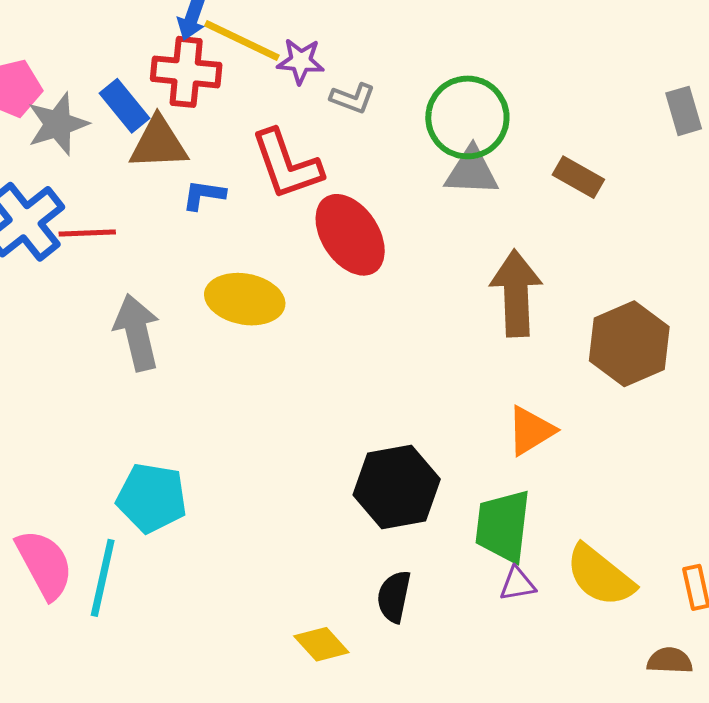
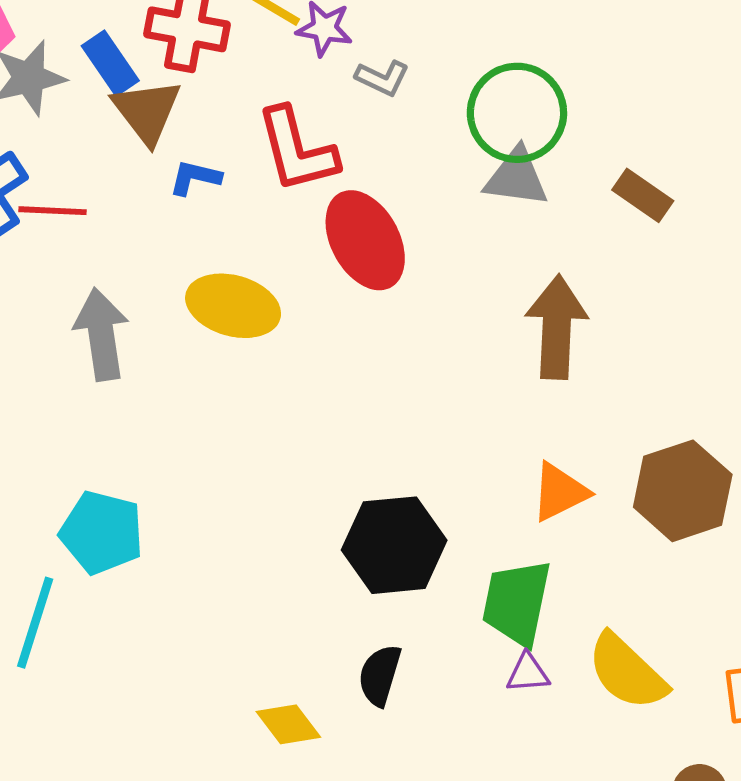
brown triangle: (159, 143) -> (147, 111), turned 50
brown hexagon: (629, 344) -> (683, 491), moved

